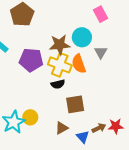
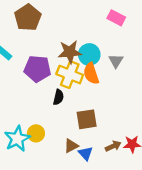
pink rectangle: (101, 14) -> (116, 18), turned -35
cyan circle: (82, 37) -> (89, 55), moved
black semicircle: (58, 84) -> (58, 97), moved, turned -64
blue triangle: (83, 137) -> (86, 153), moved

